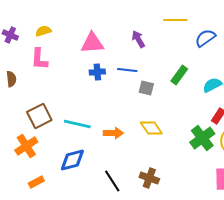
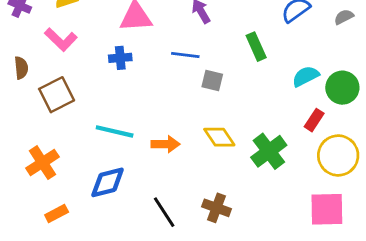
pink L-shape: (39, 59) -> (61, 39), turned -50
blue cross: (97, 72) -> (120, 58), moved
green rectangle: (179, 75) -> (256, 47), moved, turned -60
brown square: (39, 116) -> (57, 95), moved
green cross: (202, 138) -> (269, 151), moved

